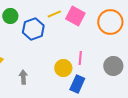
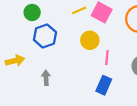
blue hexagon: (33, 29) -> (45, 36), moved
yellow circle: (63, 68) -> (90, 40), moved

